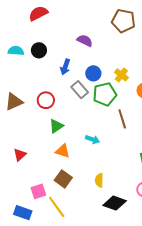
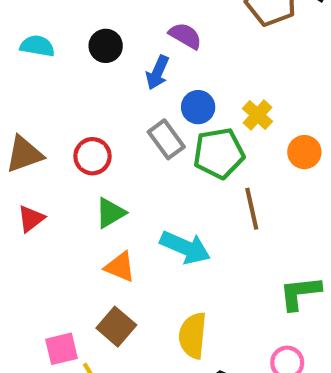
black circle: (39, 50) -> (106, 46), moved
blue arrow: (65, 67) -> (157, 73), moved
cyan arrow: (93, 139) -> (185, 247), size x1.6
red triangle: (20, 155) -> (31, 219), moved
yellow semicircle: (99, 180) -> (193, 335), size x1.5

